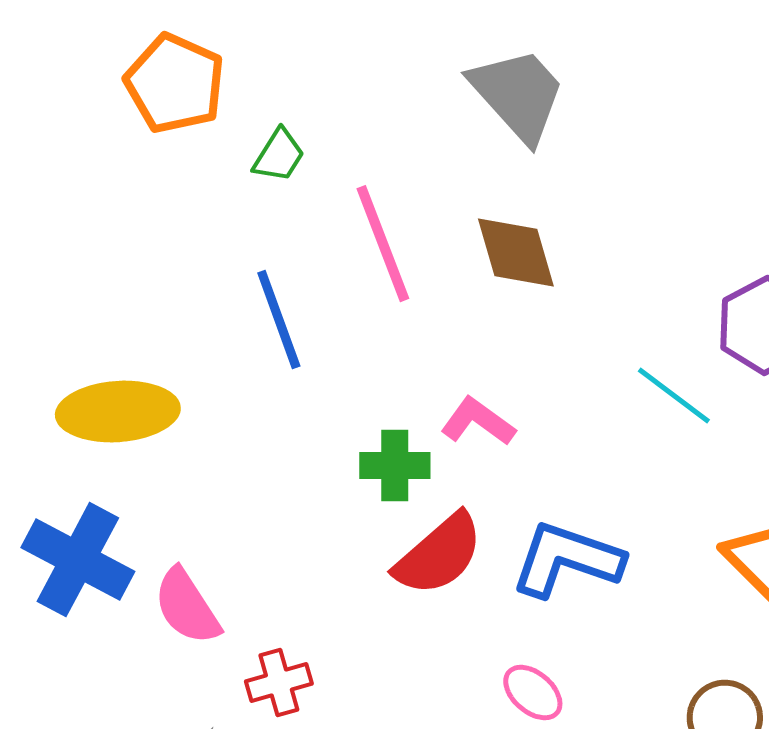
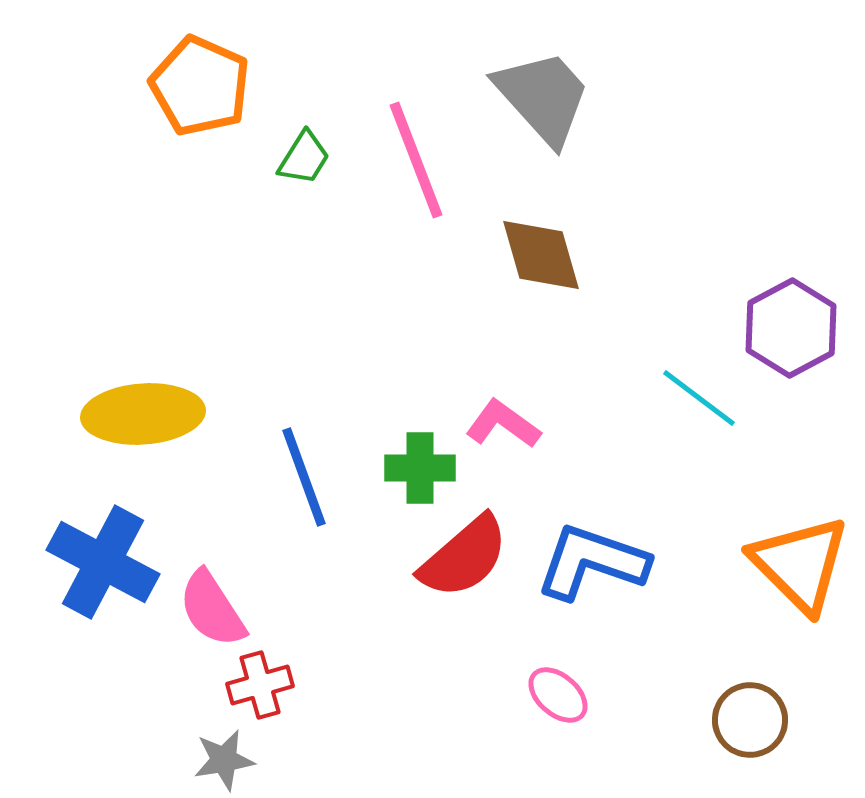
pink line: (383, 244) -> (416, 160), moved
blue line: (279, 320) -> (304, 477), moved
red cross: (279, 683) -> (260, 685), moved

